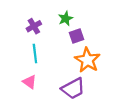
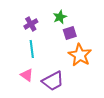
purple trapezoid: (73, 88) -> (53, 81), moved

